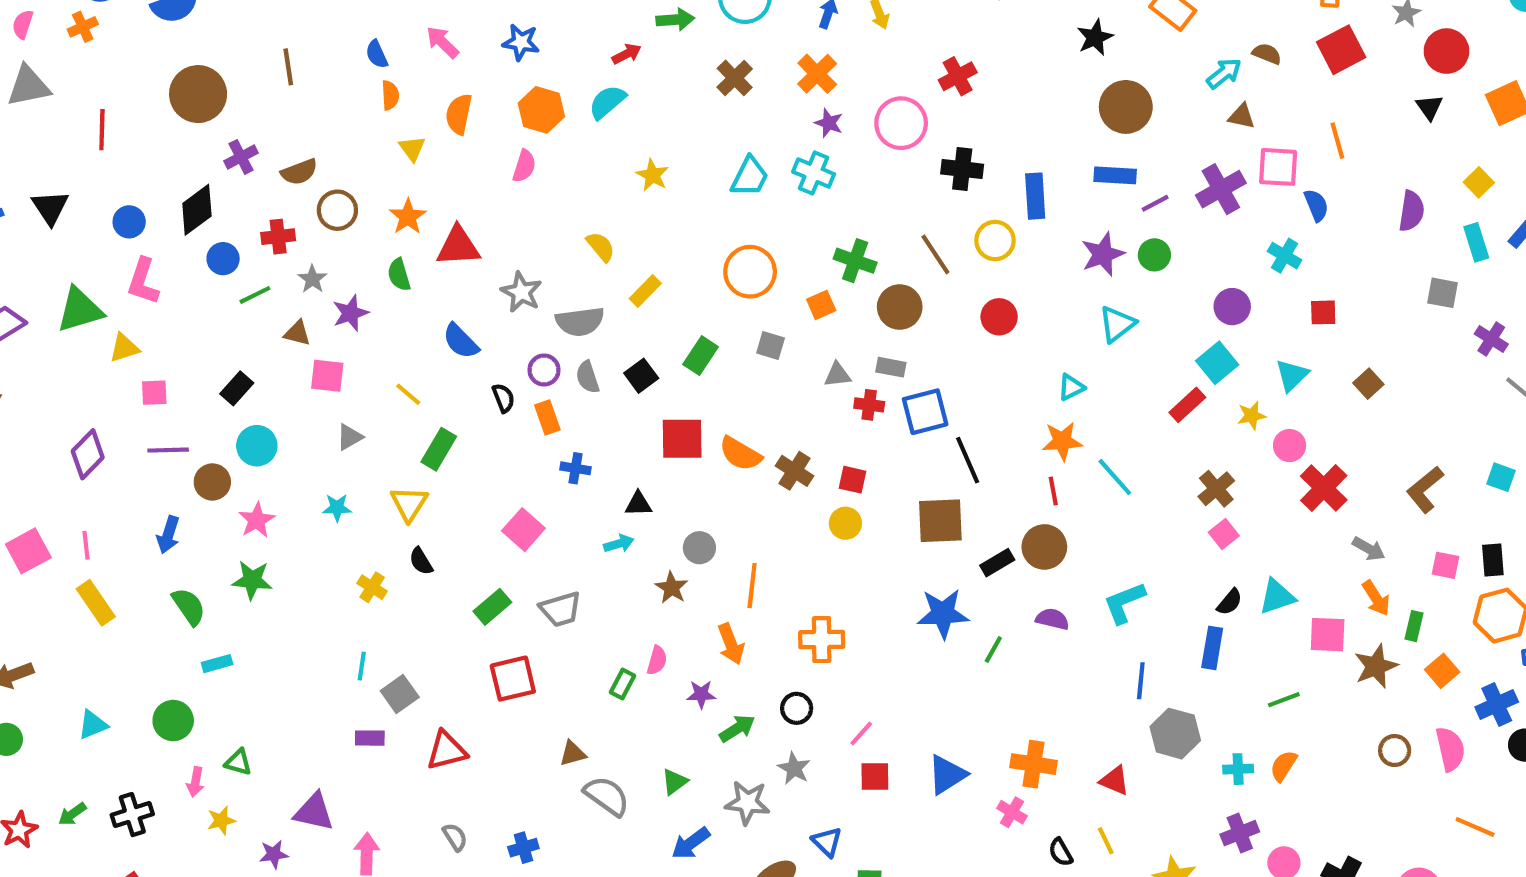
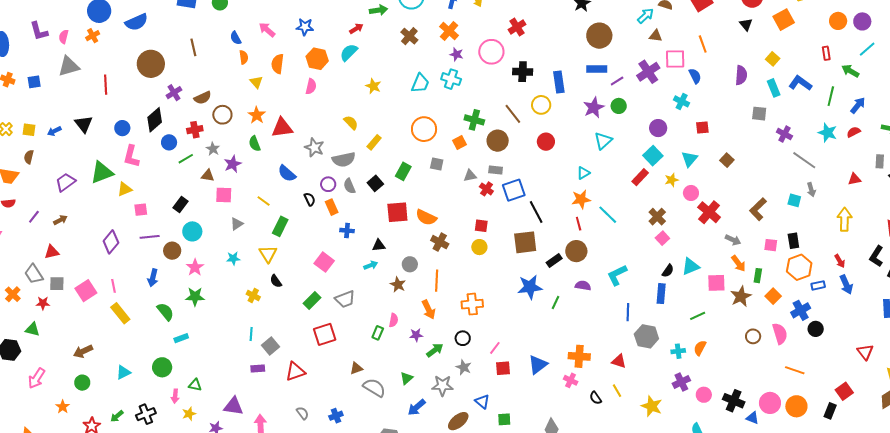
red cross: (869, 405) -> (486, 189), turned 32
brown cross: (794, 471) -> (440, 242), moved

